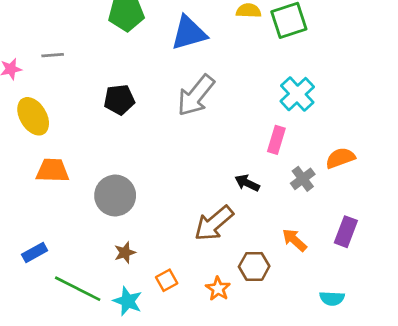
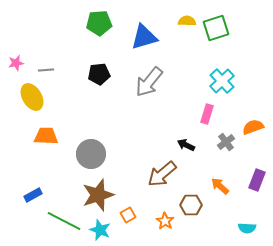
gray line: (53, 55) -> (46, 70), moved
black pentagon: (119, 100) -> (99, 74), moved
brown star: (125, 253) -> (98, 195), size x2.0

